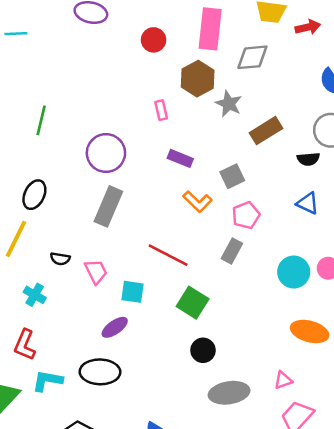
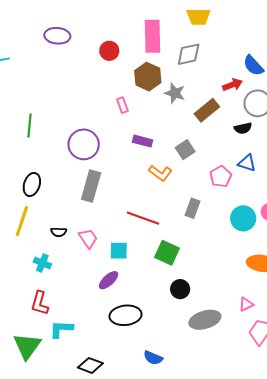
red arrow: (308, 27) -> (232, 85), moved
pink pentagon: (246, 215) -> (221, 177), moved
black ellipse: (100, 372) -> (126, 315), moved

